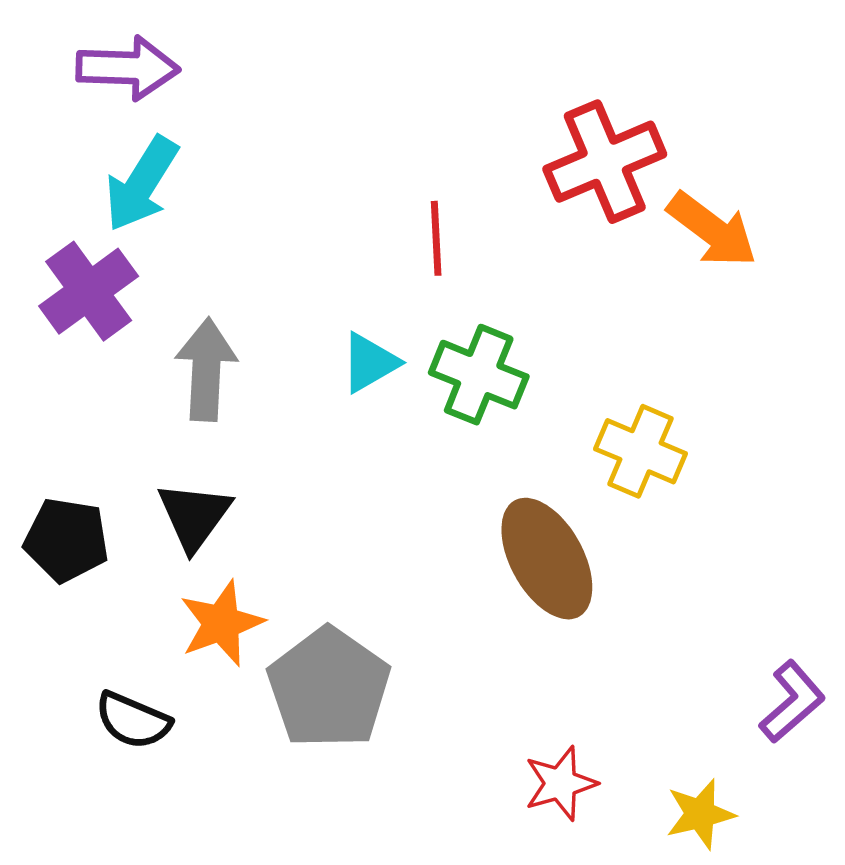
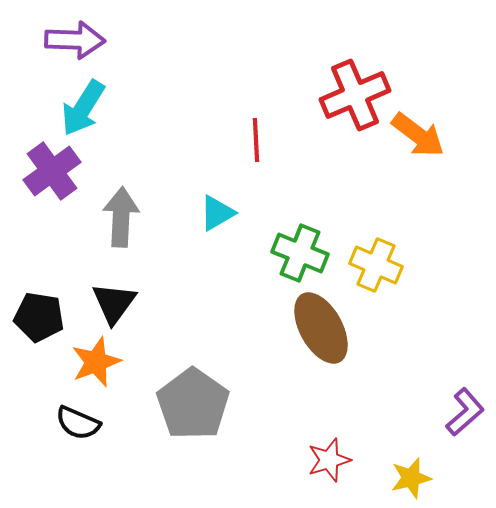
green cross: (479, 375) -> (300, 253), moved
orange star: (221, 623) -> (96, 362), moved

